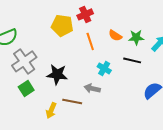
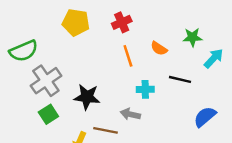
yellow pentagon: (62, 25) -> (76, 22), moved
green star: (136, 37) -> (192, 37), moved
cyan cross: (104, 68) -> (145, 89), turned -32

